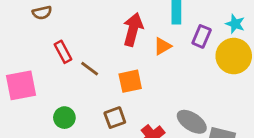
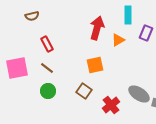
brown line: (90, 69) -> (47, 68), moved
brown square: (115, 118) -> (84, 91), turned -35

